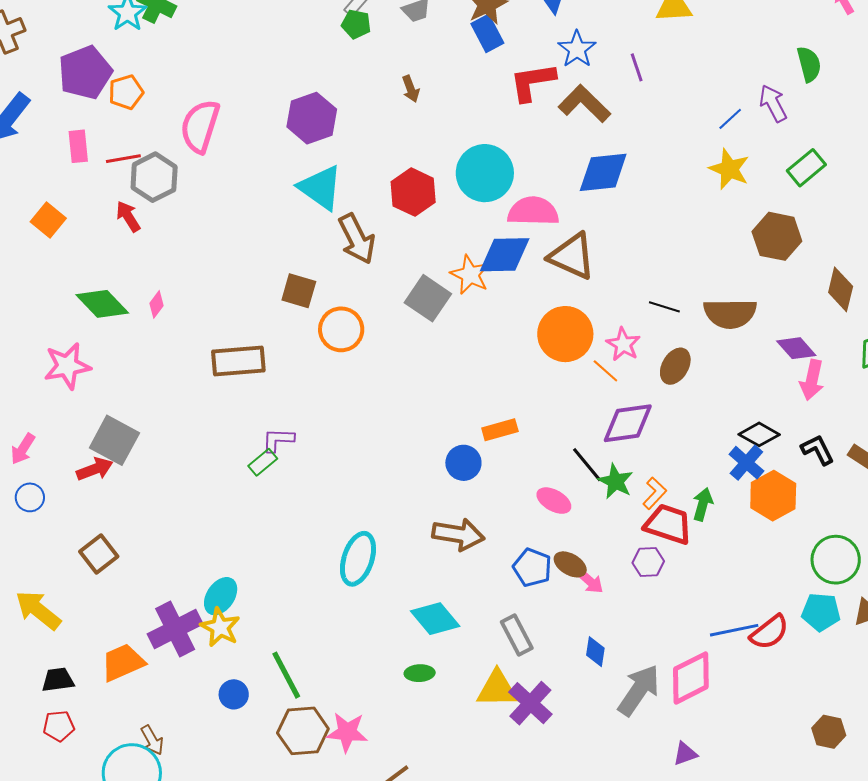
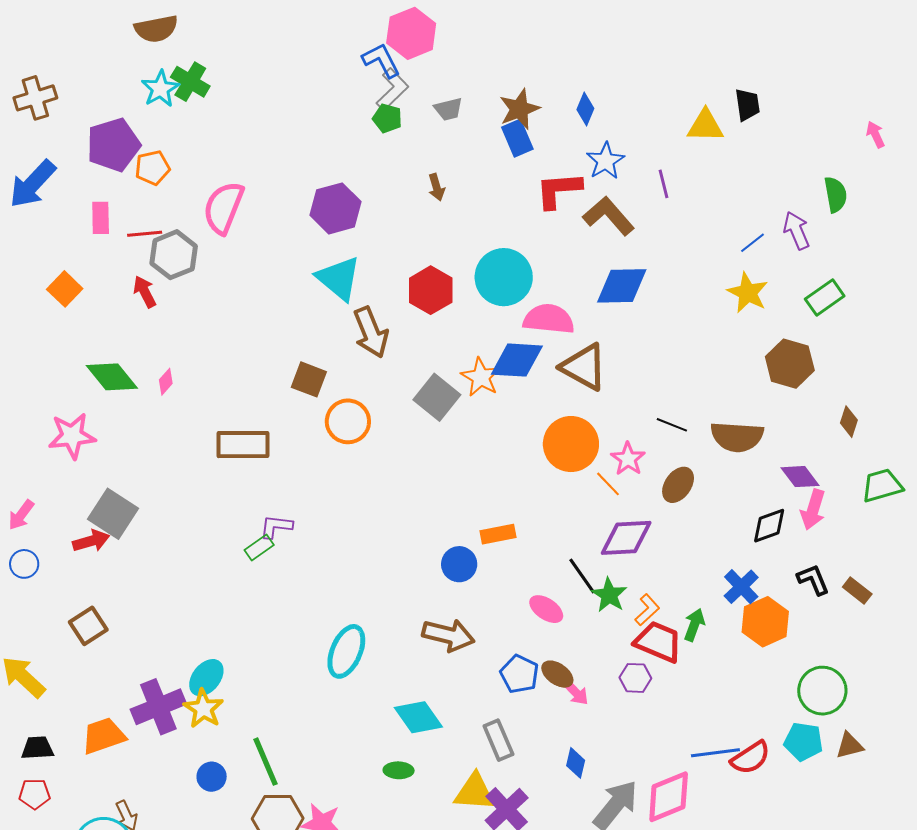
brown diamond: (841, 289) -> (849, 422), size x0.7
black diamond: (759, 434) -> (769, 526), moved, turned -54

